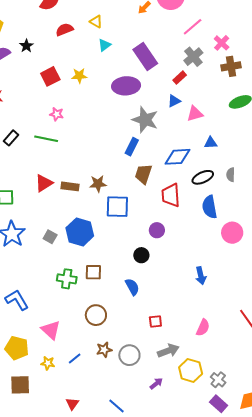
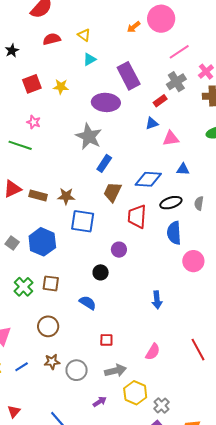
gray star: (145, 120) -> (89, 136), moved
green cross: (67, 279) -> (23, 287), turned 30
blue semicircle: (132, 287) -> (88, 303), turned -36

